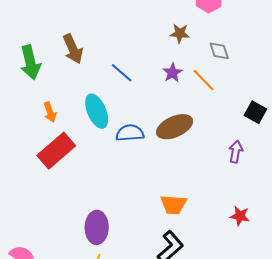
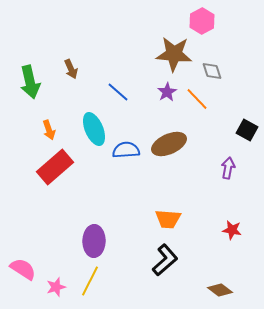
brown star: (180, 33) -> (174, 54), size x1.8
brown arrow: (73, 49) -> (71, 69), size x0.7

